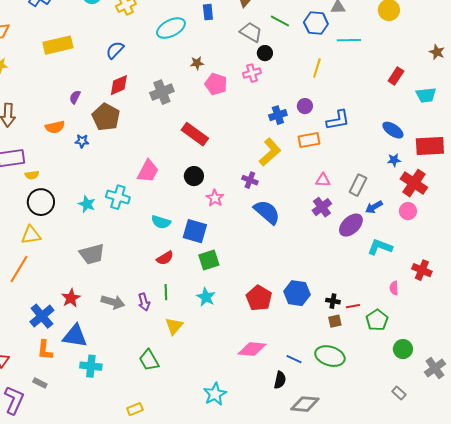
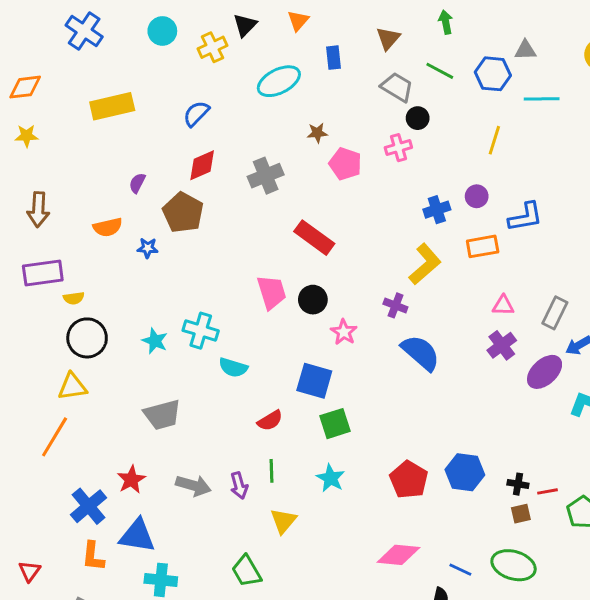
pink trapezoid: (148, 171) -> (272, 292), moved, turned -45
cyan semicircle: (161, 222) -> (233, 367), moved

